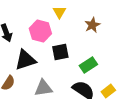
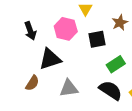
black square: (60, 52) -> (97, 39), moved

